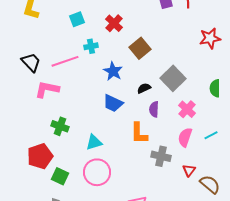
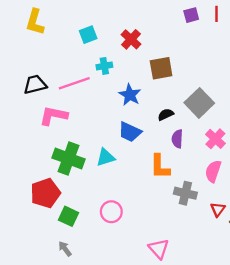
brown square: (140, 48) -> (161, 68), turned 30
black trapezoid: (31, 62) -> (35, 84), turned -60
green cross: (60, 126) -> (69, 158), size x1.5
cyan triangle: (94, 142) -> (106, 157), moved
pink circle: (97, 172) -> (111, 212), size x0.7

